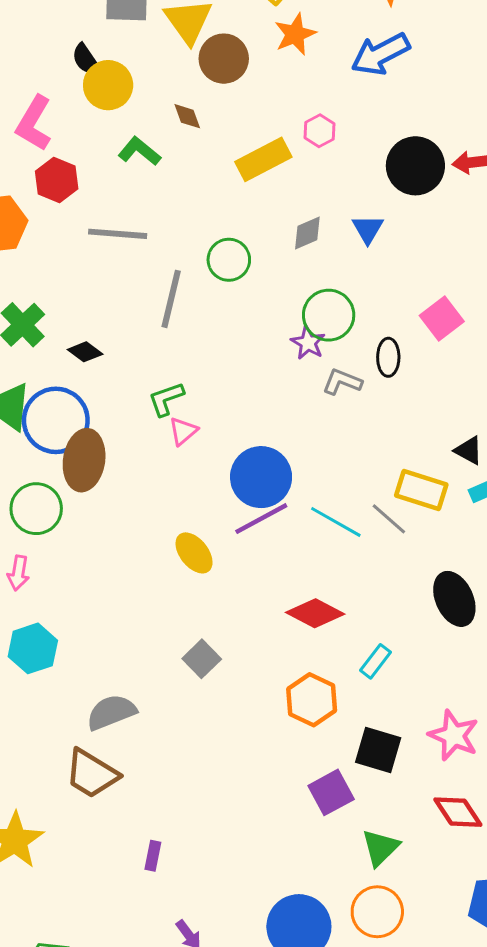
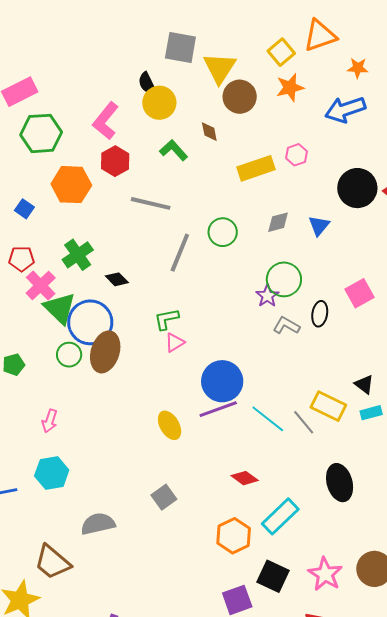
green circle: (36, 509) -> (69, 355), moved, size x0.7
red diamond: (315, 613) -> (245, 478), size x0.7
cyan rectangle: (375, 661) -> (280, 516), size x1.6
brown trapezoid: (92, 774) -> (52, 562), moved

